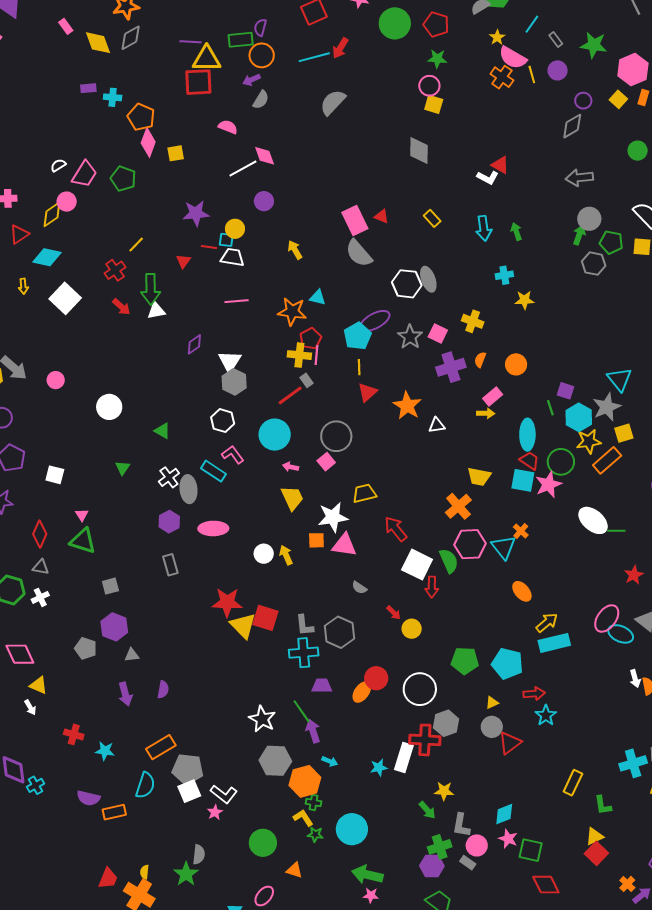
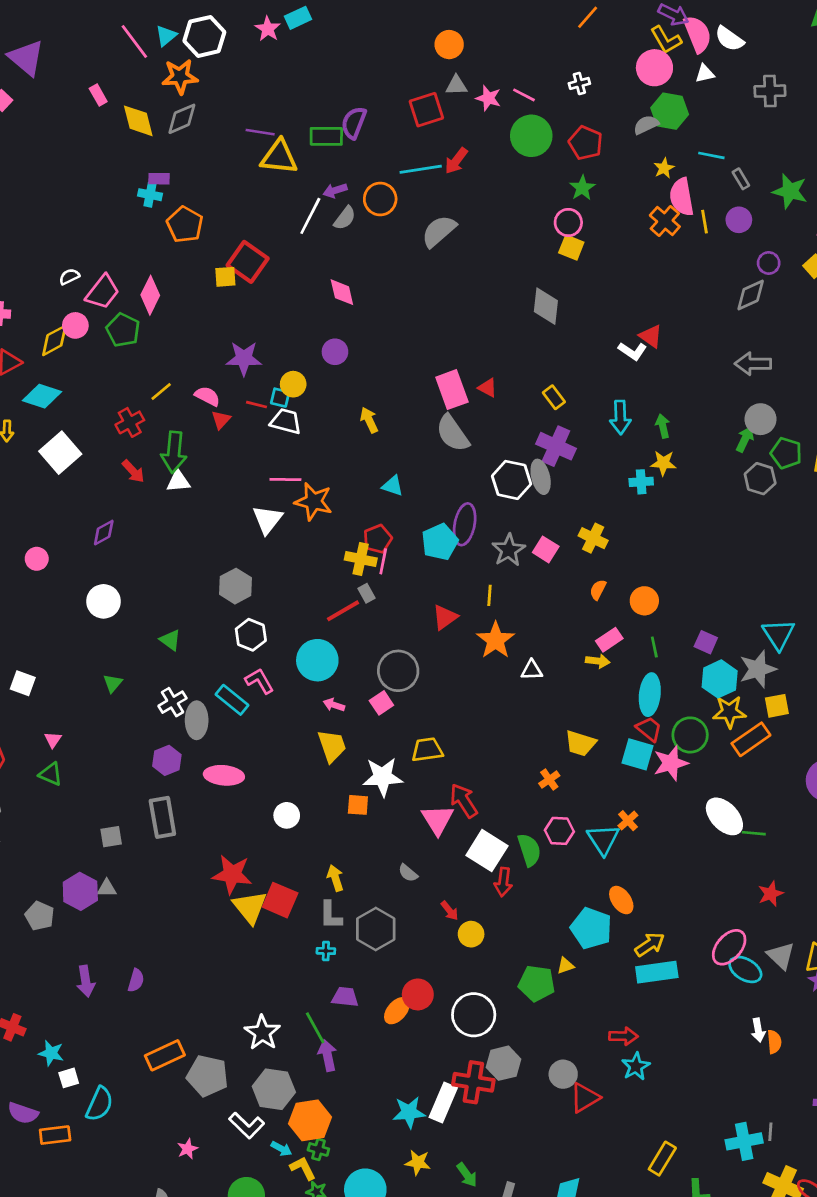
cyan line: (532, 24) -> (711, 155), turned 60
purple semicircle: (260, 27) -> (354, 123), size x1.4
orange circle: (262, 55) -> (380, 199), moved
pink semicircle: (513, 58) -> (682, 197), turned 44
green star: (437, 59) -> (582, 188), turned 30
red square: (198, 82) -> (248, 262), moved, turned 32
purple rectangle: (88, 88) -> (159, 179), moved
pink semicircle: (228, 127) -> (207, 396), moved
pink diamond: (148, 142) -> (150, 295), moved
white line: (243, 168) -> (310, 216), moved, turned -40
green pentagon: (123, 179) -> (123, 330), moved
yellow star: (524, 300) -> (663, 463), moved
orange star: (292, 312) -> (314, 502), moved
purple ellipse: (375, 321) -> (465, 524), turned -56
purple diamond: (194, 344) -> (104, 533), moved
white triangle: (230, 361) -> (268, 519), moved
yellow line: (359, 367) -> (490, 595), moved
purple cross: (451, 367) -> (556, 446), moved, turned 36
gray hexagon: (234, 382) -> (235, 586), moved
green line: (550, 408) -> (654, 647), moved
orange cross: (458, 506) -> (549, 780), size x0.6
green triangle: (83, 541) -> (51, 774), size x0.7
pink hexagon: (470, 544) -> (559, 831), size x0.7
pink triangle: (344, 545) -> (438, 820), moved, turned 44
yellow arrow: (286, 555) -> (335, 878), moved
gray rectangle: (170, 565) -> (162, 817), size x1.4
gray square: (110, 586) -> (111, 837), moved
cyan cross: (304, 653) -> (326, 951), size x0.5
gray triangle: (132, 655) -> (107, 888), moved
cyan pentagon: (507, 664) -> (591, 928), moved
yellow triangle: (492, 703) -> (565, 966), moved
orange rectangle: (161, 747) -> (165, 1055), moved
cyan arrow: (330, 761) -> (281, 1149), moved
cyan star: (379, 768) -> (409, 1112), size x1.4
gray pentagon: (188, 769) -> (207, 1076), moved
white square: (189, 791) -> (69, 1078), moved, size x0.7
yellow star: (444, 791) -> (418, 1162), moved
white L-shape: (224, 794) -> (247, 1125), moved

